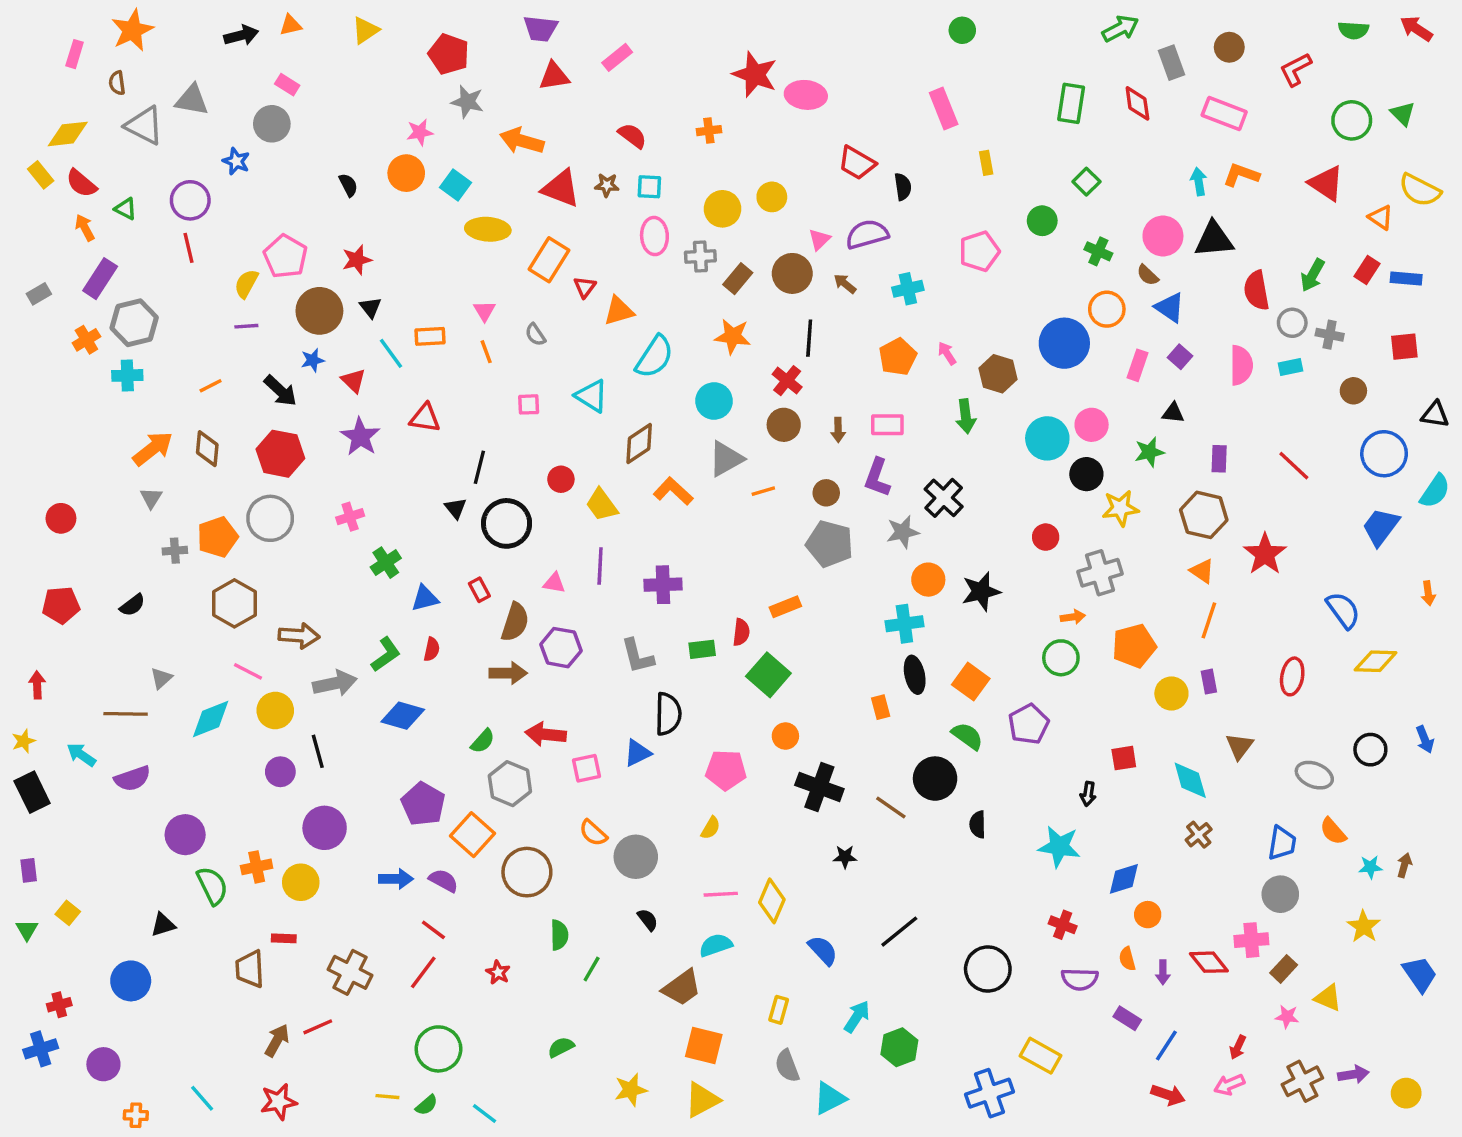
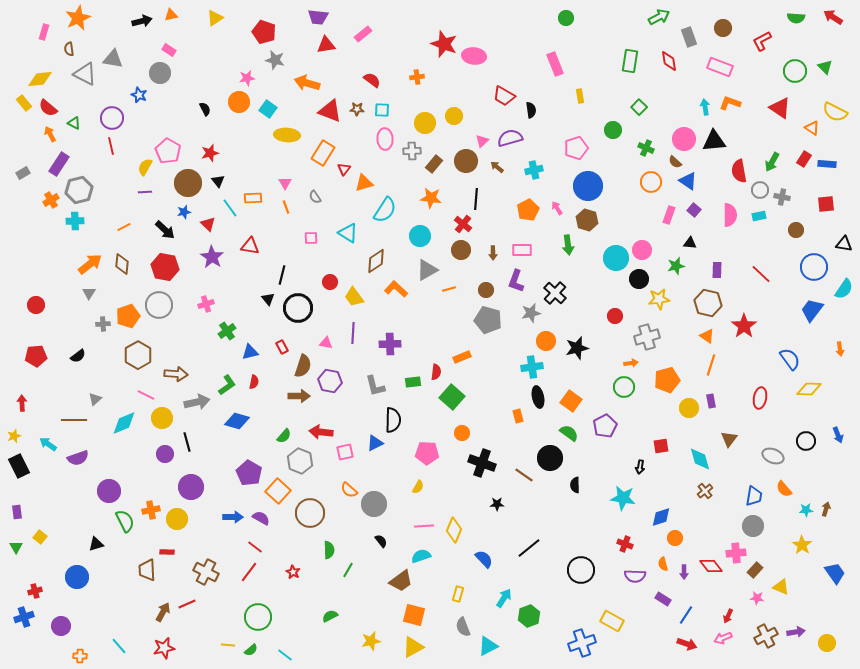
blue circle: (1064, 343) -> (588, 186), moved

